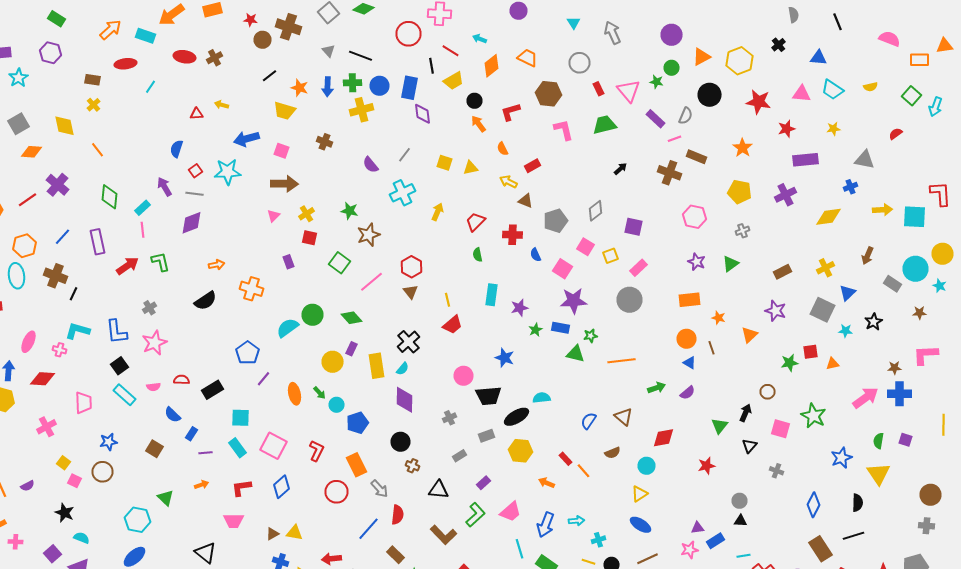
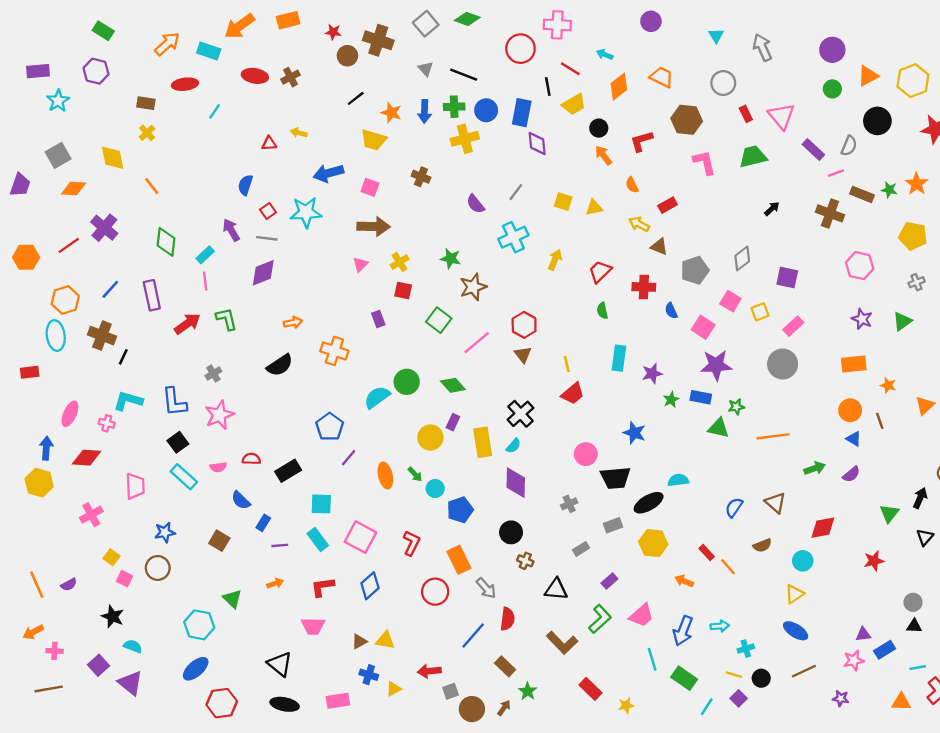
green star: (656, 82) -> (889, 190), moved

